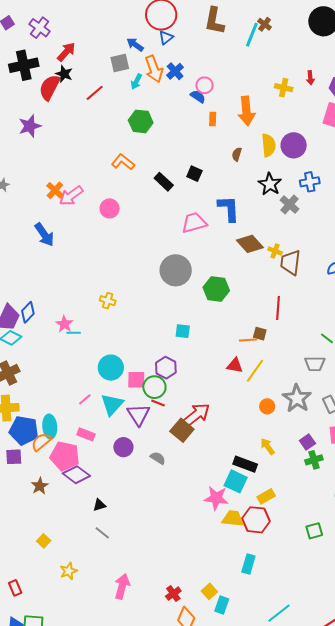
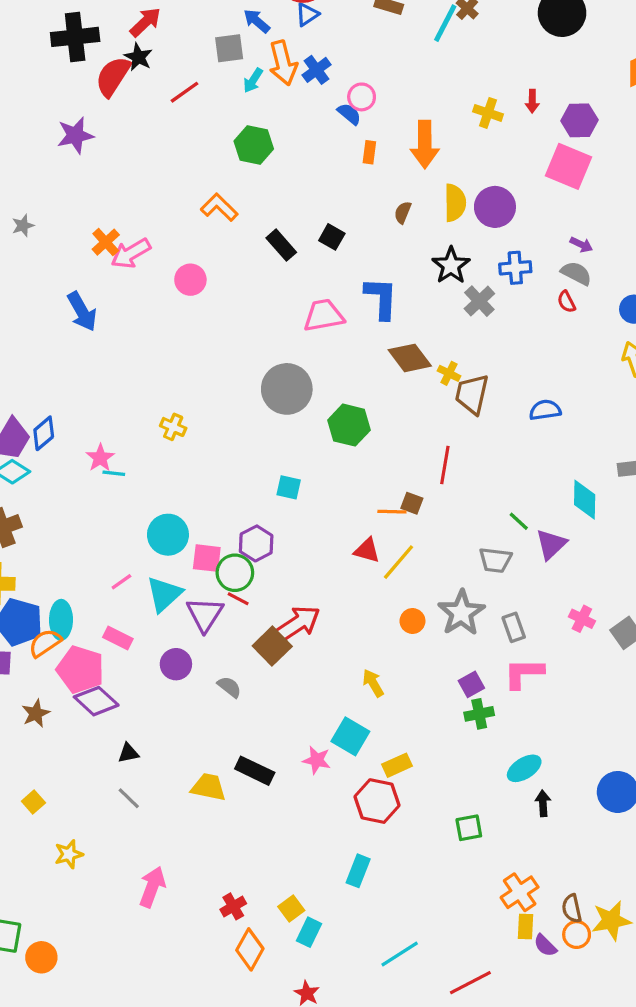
yellow arrow: (268, 446) -> (373, 683), moved
black rectangle: (245, 464) -> (255, 771), moved
pink star: (216, 498) -> (317, 760), size x0.7
yellow trapezoid: (233, 519) -> (209, 787), moved

